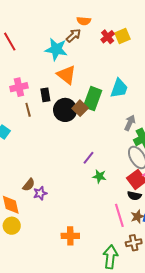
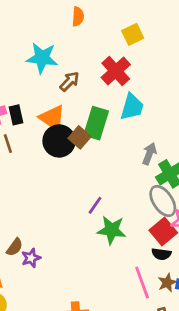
orange semicircle: (84, 21) -> (78, 17), turned -88
brown arrow: (73, 35) -> (70, 81), moved
red cross: (108, 37) -> (116, 71), moved, size x1.5
orange triangle: (66, 75) -> (52, 118), moved
black rectangle: (45, 95) -> (16, 115), moved
green star: (99, 176) -> (112, 230), size x1.5

